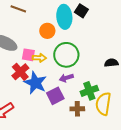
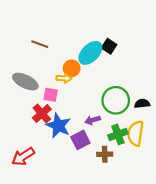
cyan ellipse: (64, 17) -> (90, 53), turned 50
green circle: (66, 55) -> (116, 100), moved
yellow arrow: (39, 58) -> (64, 78), moved
yellow semicircle: (103, 104) -> (136, 133), moved

